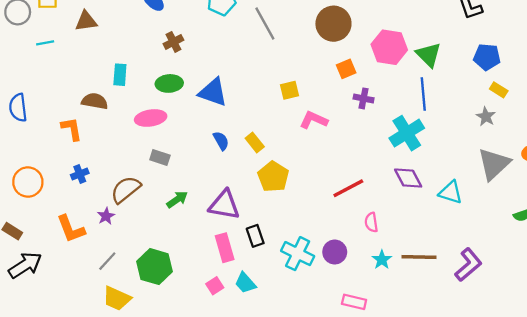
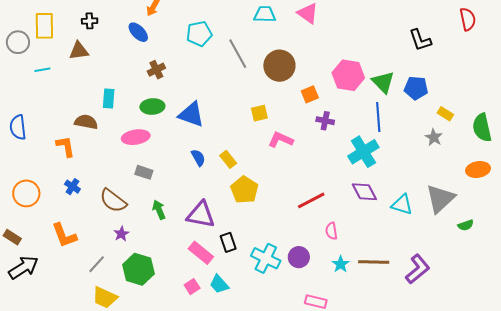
brown circle: (333, 24) -> (279, 66), moved
blue pentagon: (487, 57) -> (416, 88), moved
gray triangle: (494, 164) -> (440, 199), moved
blue cross: (80, 174) -> (72, 187), turned -35
brown semicircle: (126, 190) -> (113, 201), turned -104
green arrow: (177, 199) -> (159, 210), turned -78
purple star: (106, 216) -> (121, 234), moved
pink rectangle: (225, 248) -> (201, 253), turned -35

